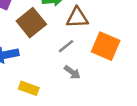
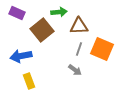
gray line: (66, 46) -> (79, 49), moved, turned -32
yellow rectangle: (29, 88) -> (29, 81), moved, turned 49

